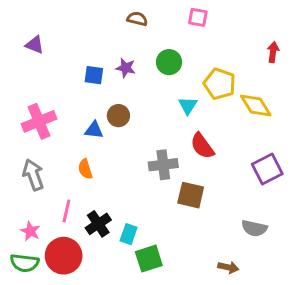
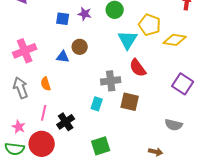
cyan triangle: (188, 105) -> (128, 40), size x1.5
yellow diamond: (256, 105) -> (175, 40), turned -50
orange semicircle: (85, 169) -> (46, 84), moved
purple square: (267, 169) -> (183, 84), turned -30
cyan rectangle: (129, 234) -> (97, 104), moved

